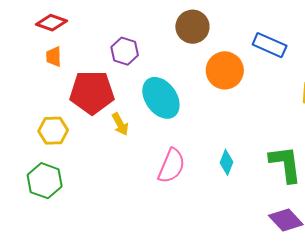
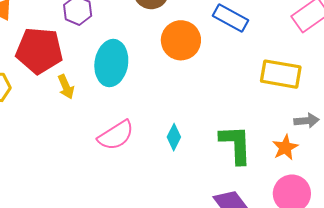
cyan ellipse: (161, 98) -> (111, 63), turned 39
pink semicircle: (171, 166) -> (116, 135), turned 30

